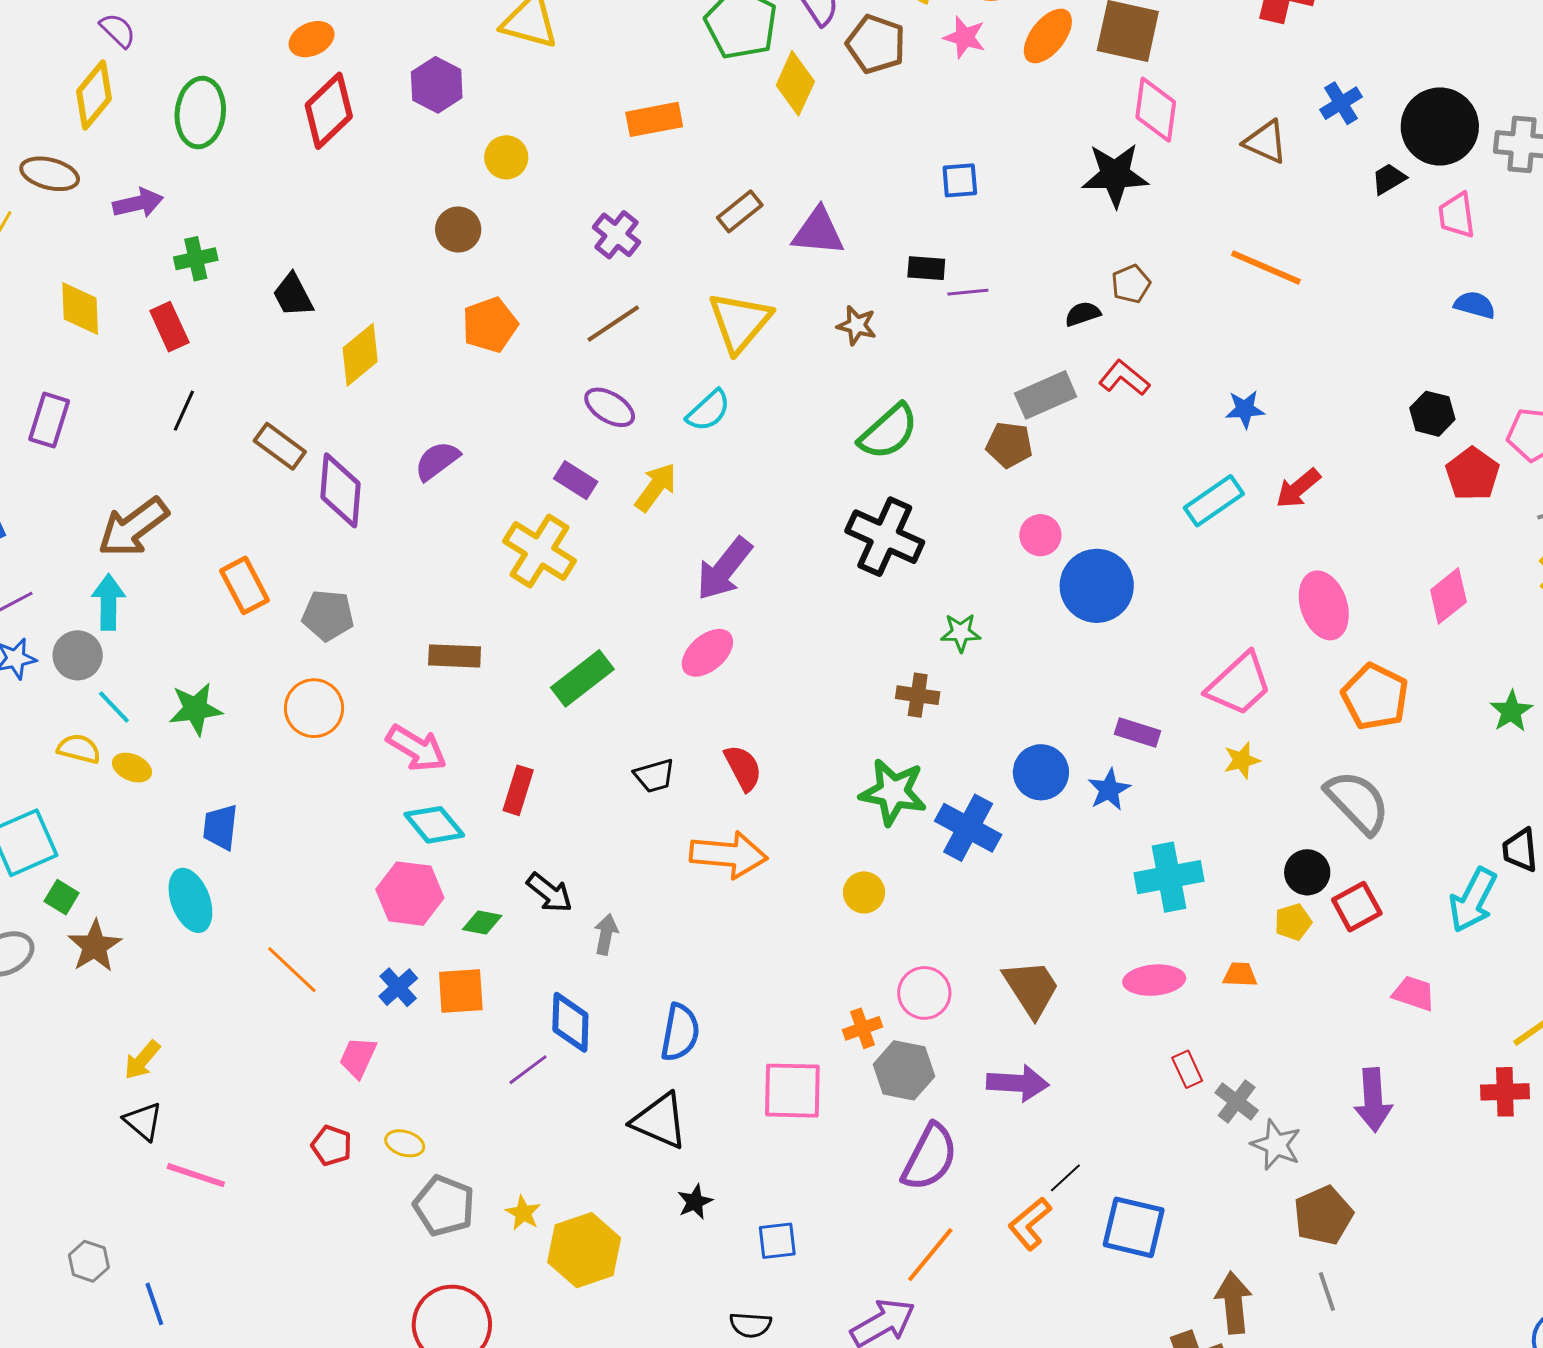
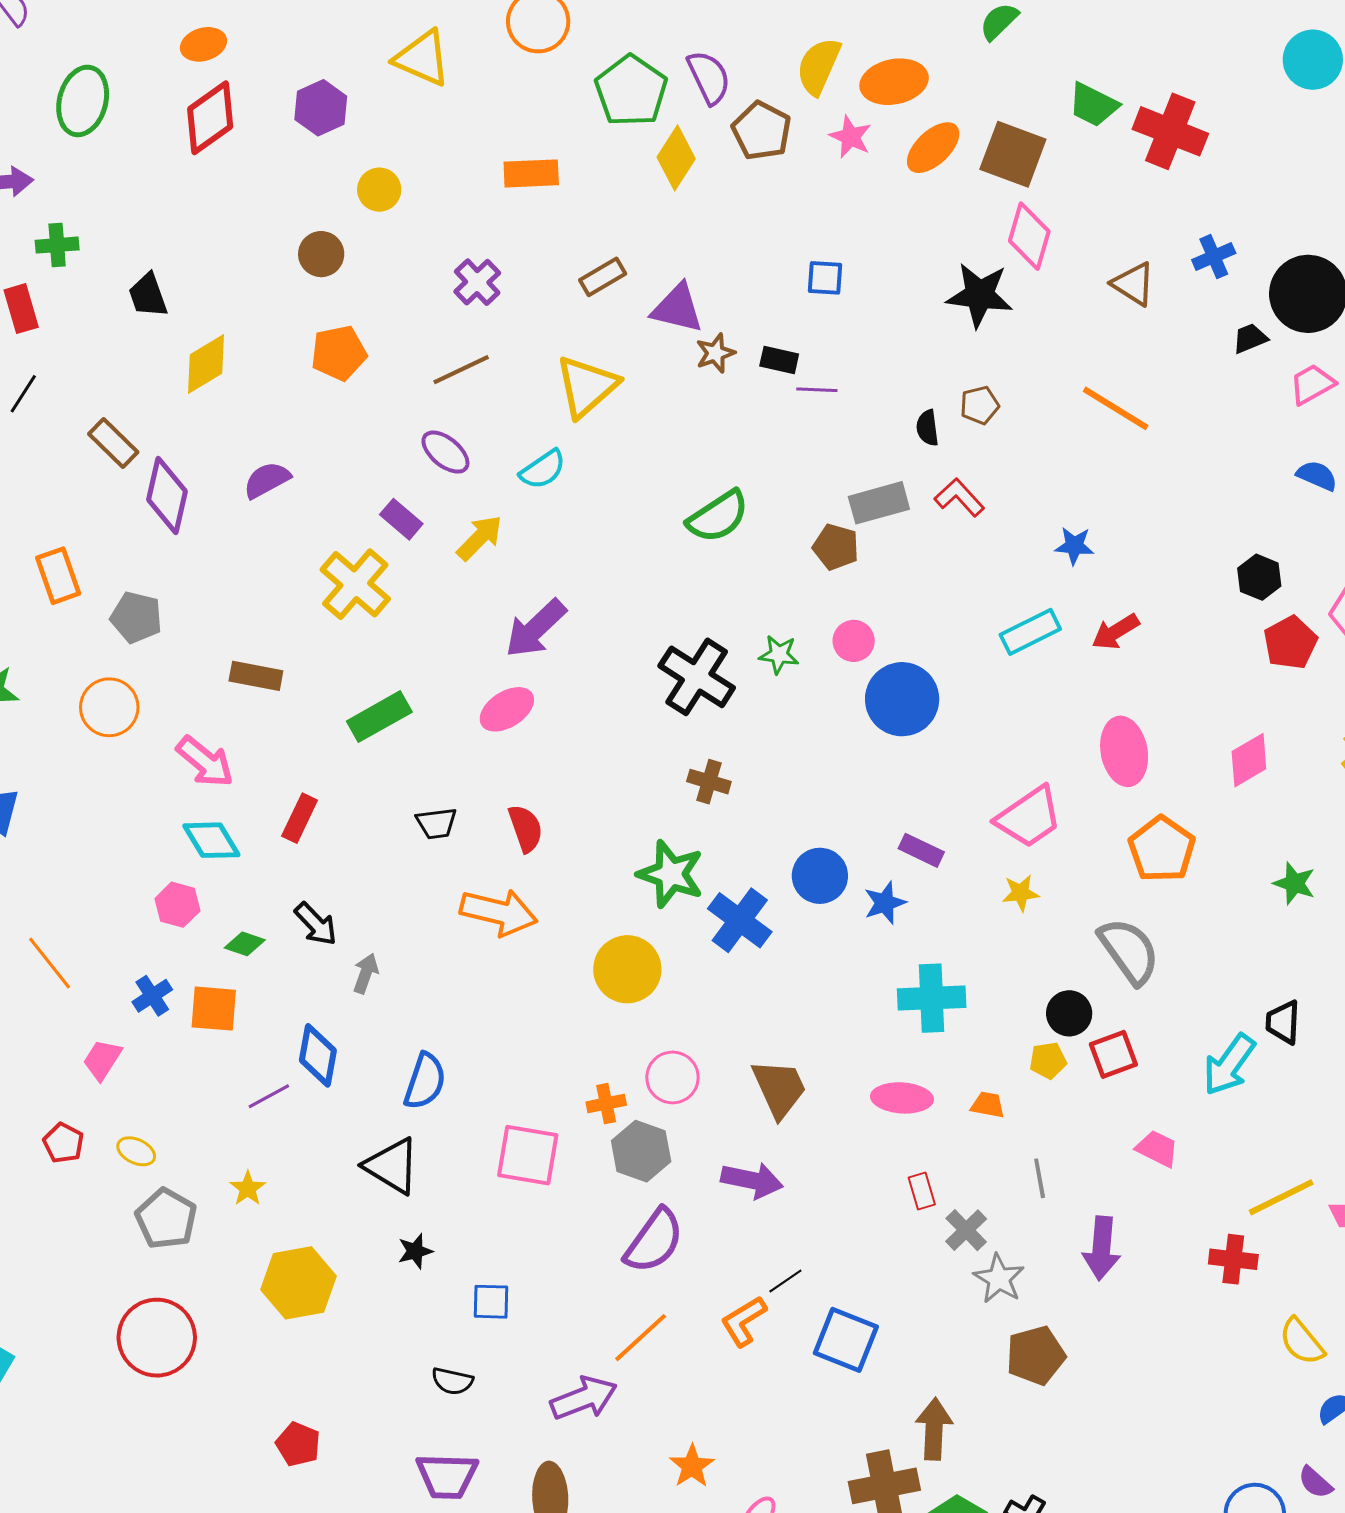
pink trapezoid: (1457, 215) -> (1312, 384), turned 60
black semicircle: (1083, 314) -> (927, 428), turned -87
brown star: (857, 325) -> (715, 353), moved, turned 30
black cross: (885, 537) -> (697, 677), moved
green star: (961, 633) -> (779, 655), moved
green star: (1511, 711) -> (1294, 883), turned -30
yellow circle: (864, 892) -> (627, 969), size x1.6
pink hexagon: (410, 894) -> (177, 905), size x0.7
yellow star: (523, 1213) -> (248, 1188), moved
gray line: (1327, 1291) -> (1040, 1178), moved

